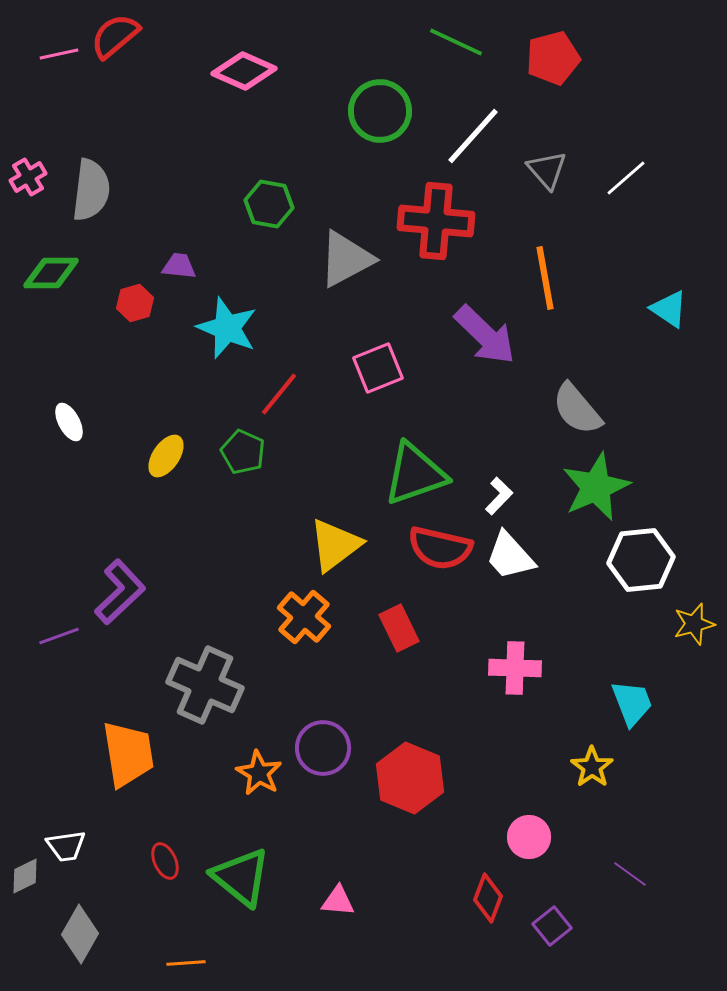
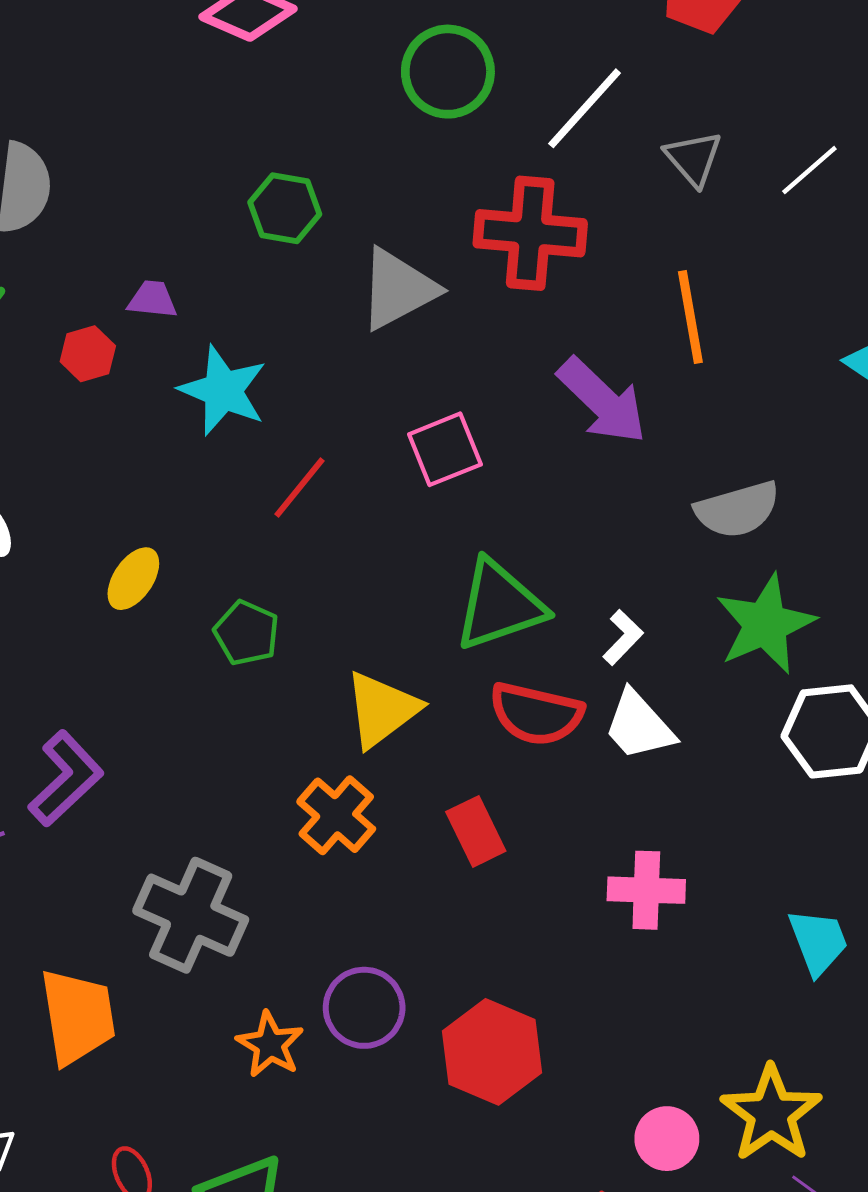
gray semicircle: (577, 409) -> (737, 510), turned -66
green pentagon: (243, 452) -> (247, 633), moved
yellow star: (592, 767) -> (771, 1114), moved, size x1.6

